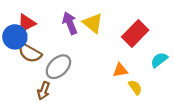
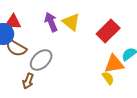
red triangle: (26, 23) -> (13, 22), turned 30
orange triangle: (120, 70) -> (114, 64), moved, size x1.5

